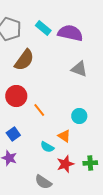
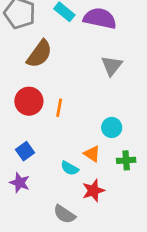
gray triangle: (79, 69) -> (112, 66), turned 48
orange line: (39, 110) -> (59, 108), moved, turned 48
green cross: (90, 163) -> (126, 160), moved

